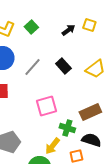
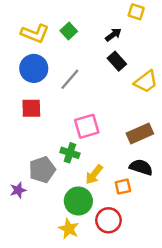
yellow square: (89, 25) -> (136, 12), moved
black rectangle: (63, 66) -> (117, 61), moved
green cross: (67, 128) -> (70, 153), moved

